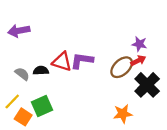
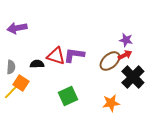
gray semicircle: (22, 74) -> (11, 67), moved, turned 56
green square: (42, 106) -> (68, 96), moved
orange square: (23, 117) -> (21, 83), moved

